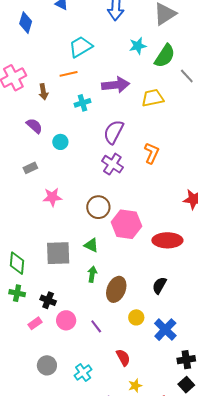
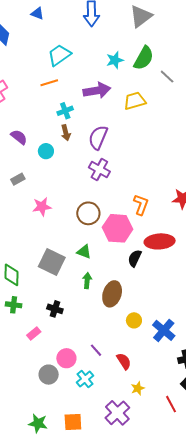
cyan star: (138, 46) -> (115, 60), moved
brown arrow: (43, 92) -> (66, 133), moved
orange L-shape: (152, 153) -> (141, 205), moved
gray square: (58, 253) -> (52, 262), turned 32
black semicircle: (159, 285) -> (135, 258), moved
black cross: (48, 300) -> (55, 309), moved
pink circle: (66, 320) -> (66, 358), moved
purple line: (96, 326) -> (96, 350), moved

